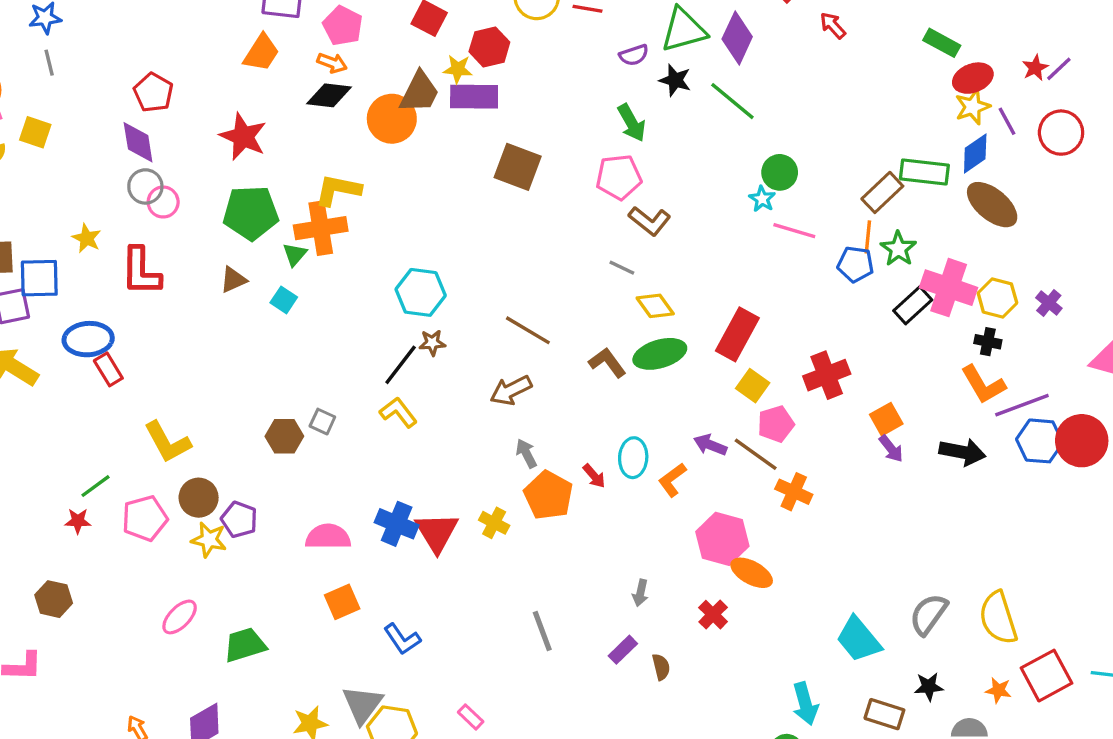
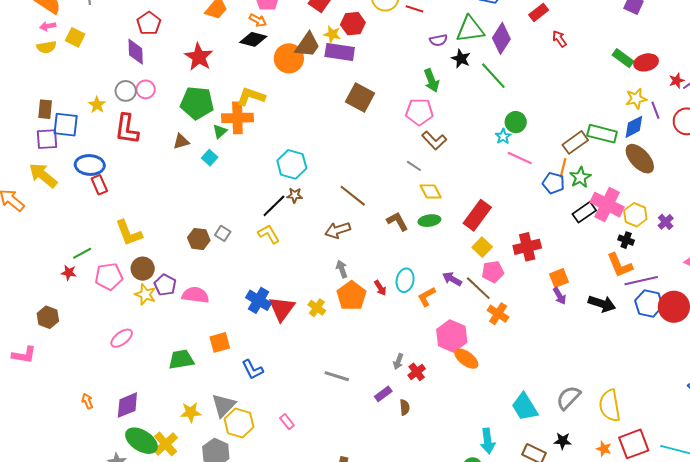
red ellipse: (973, 78) -> (646, 62), moved
gray circle: (145, 186) -> (126, 91), moved
green ellipse: (660, 354) -> (429, 221), size x0.7
pink semicircle: (328, 537) -> (195, 295), moved
red cross: (713, 615) -> (417, 372), moved
gray line: (542, 631) -> (337, 376), turned -60
green trapezoid: (245, 645) -> (181, 360), moved

